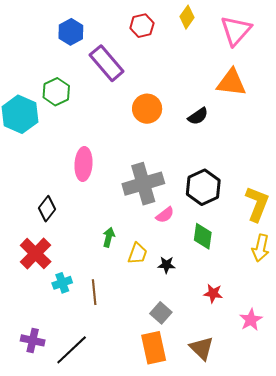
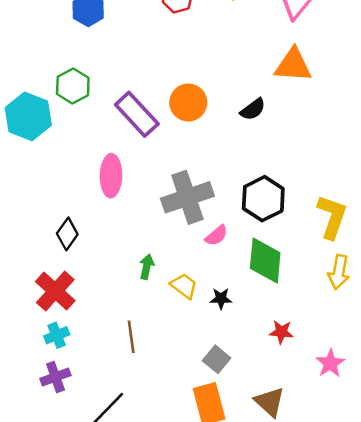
purple rectangle: (107, 63) -> (137, 114), moved
green diamond: (203, 236) -> (265, 261), size x1.4
yellow trapezoid: (138, 254) -> (184, 286), turned -70
cyan cross: (62, 283) -> (57, 335), moved
purple cross: (33, 340) -> (55, 377), moved, turned -30

